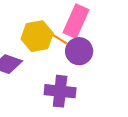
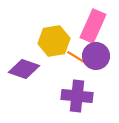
orange line: (58, 38) -> (76, 57), moved

